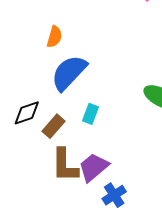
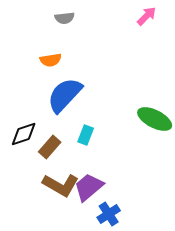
orange semicircle: (54, 37) -> (51, 60), turned 65
brown L-shape: (65, 165) -> (61, 185), turned -60

